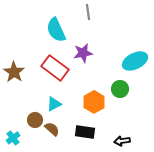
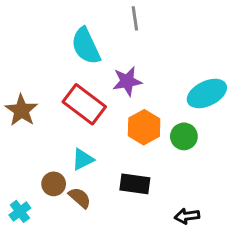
orange hexagon: (94, 102) -> (144, 127), moved
black rectangle: (85, 132) -> (135, 184), moved

